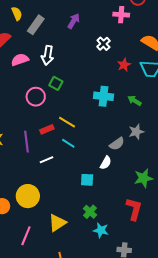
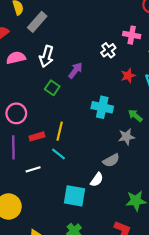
pink cross: (121, 15) -> (132, 35), moved
purple arrow: (74, 21) -> (75, 70), moved
pink circle: (36, 97) -> (16, 113), moved
yellow line: (67, 122) -> (60, 131), turned 66
gray star: (136, 132) -> (126, 137), moved
cyan square: (87, 180) -> (75, 196), size x1.5

